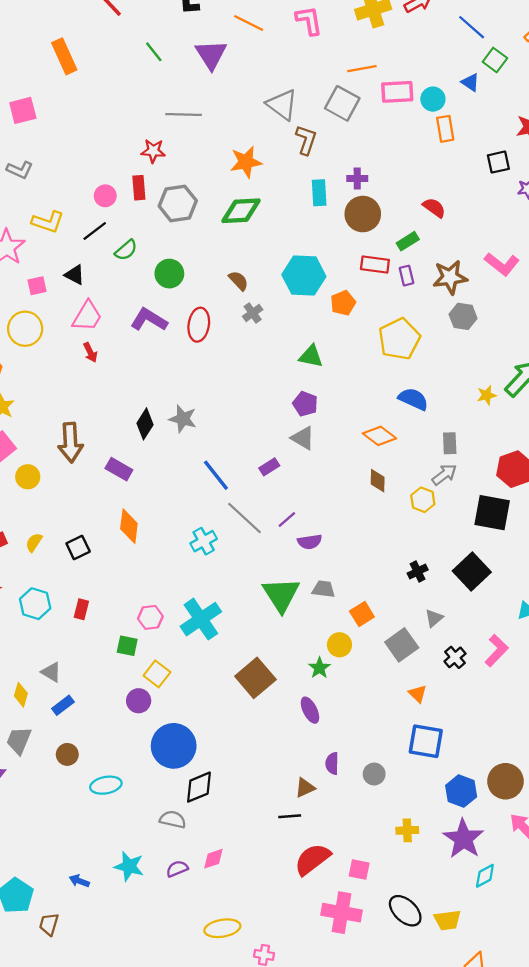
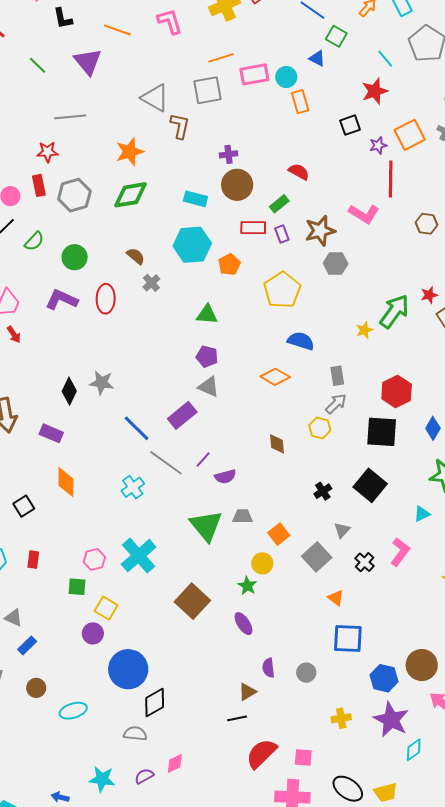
gray square: (342, 103) -> (208, 90), turned -32
cyan rectangle: (319, 193) -> (195, 199), moved, turned -65
purple rectangle: (269, 467) -> (182, 415), size x1.6
brown diamond: (378, 481) -> (277, 444), moved

